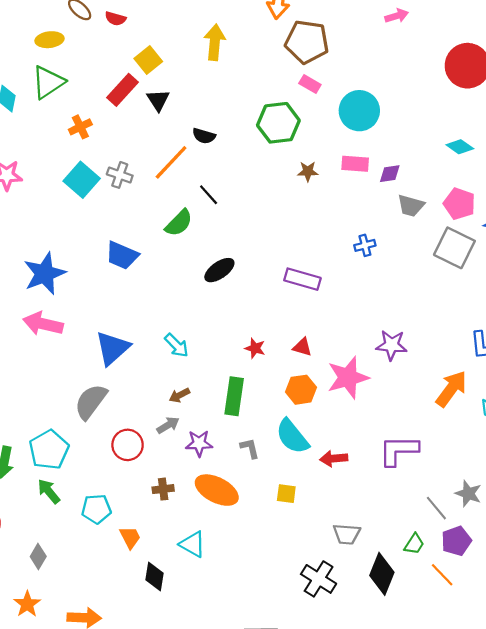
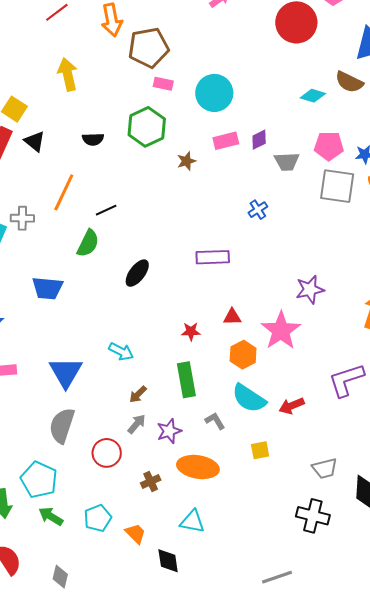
black semicircle: (204, 136) -> (93, 139), moved
black line: (209, 195) -> (106, 210), turned -55

